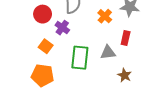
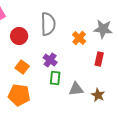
purple cross: (62, 28) -> (50, 60), moved
gray triangle: (108, 52) -> (76, 89), moved
green rectangle: (80, 58) -> (55, 78), size x0.6

